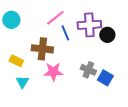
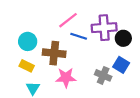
cyan circle: (11, 20) -> (28, 41), moved
blue line: (65, 33) -> (79, 36), turned -49
blue square: (105, 78) -> (121, 65), moved

